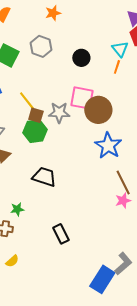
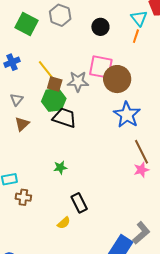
black trapezoid: (44, 177) -> (65, 118), moved
green star: (17, 209) -> (60, 168), moved
yellow semicircle: (12, 261) -> (64, 223), moved

